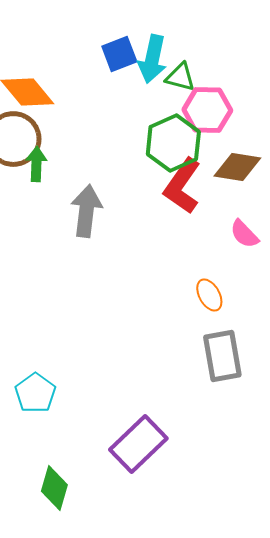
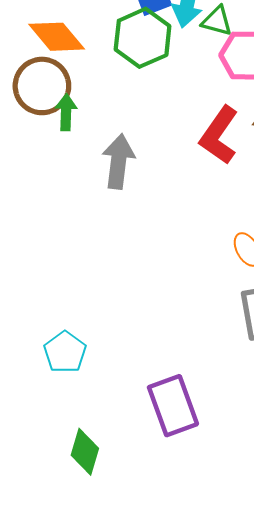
green hexagon: (173, 143) -> (143, 38), moved
purple rectangle: (138, 444) -> (173, 406), turned -66

